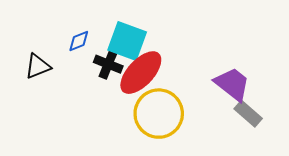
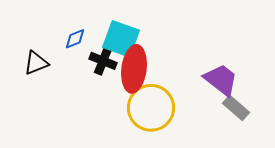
red ellipse: (141, 73) -> (134, 69), turned -36

